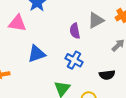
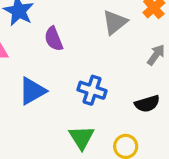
purple semicircle: (75, 31) -> (54, 39), moved

